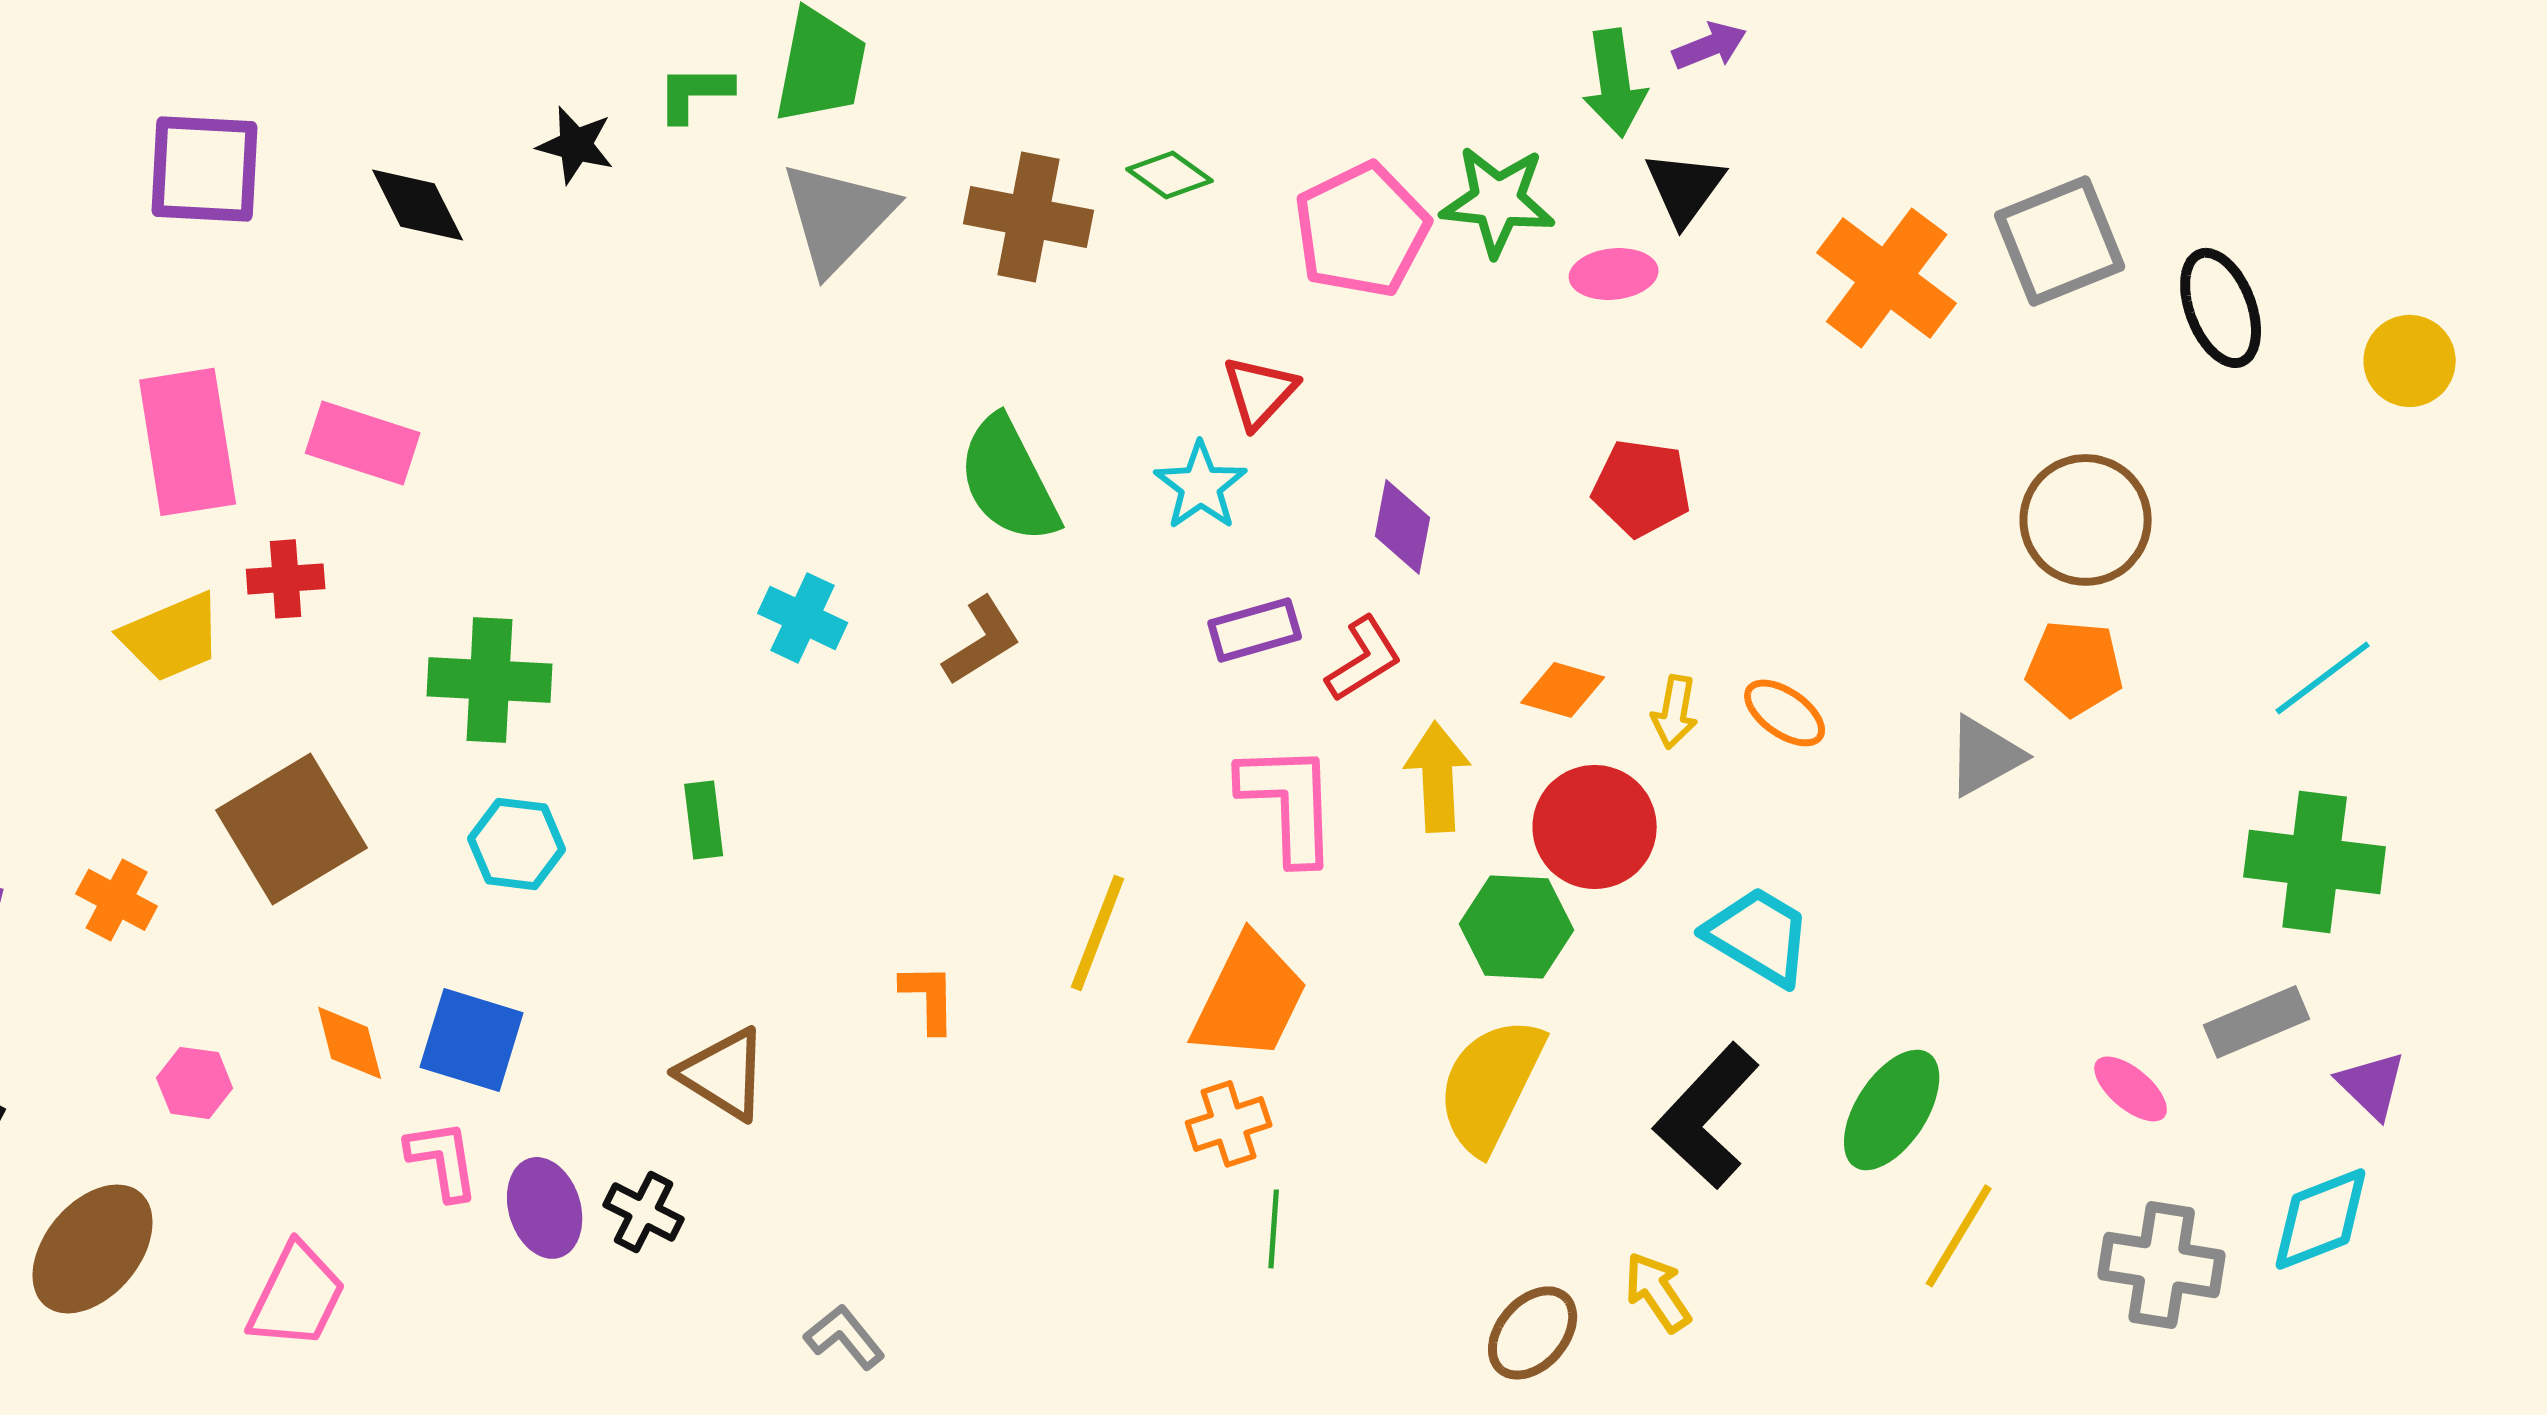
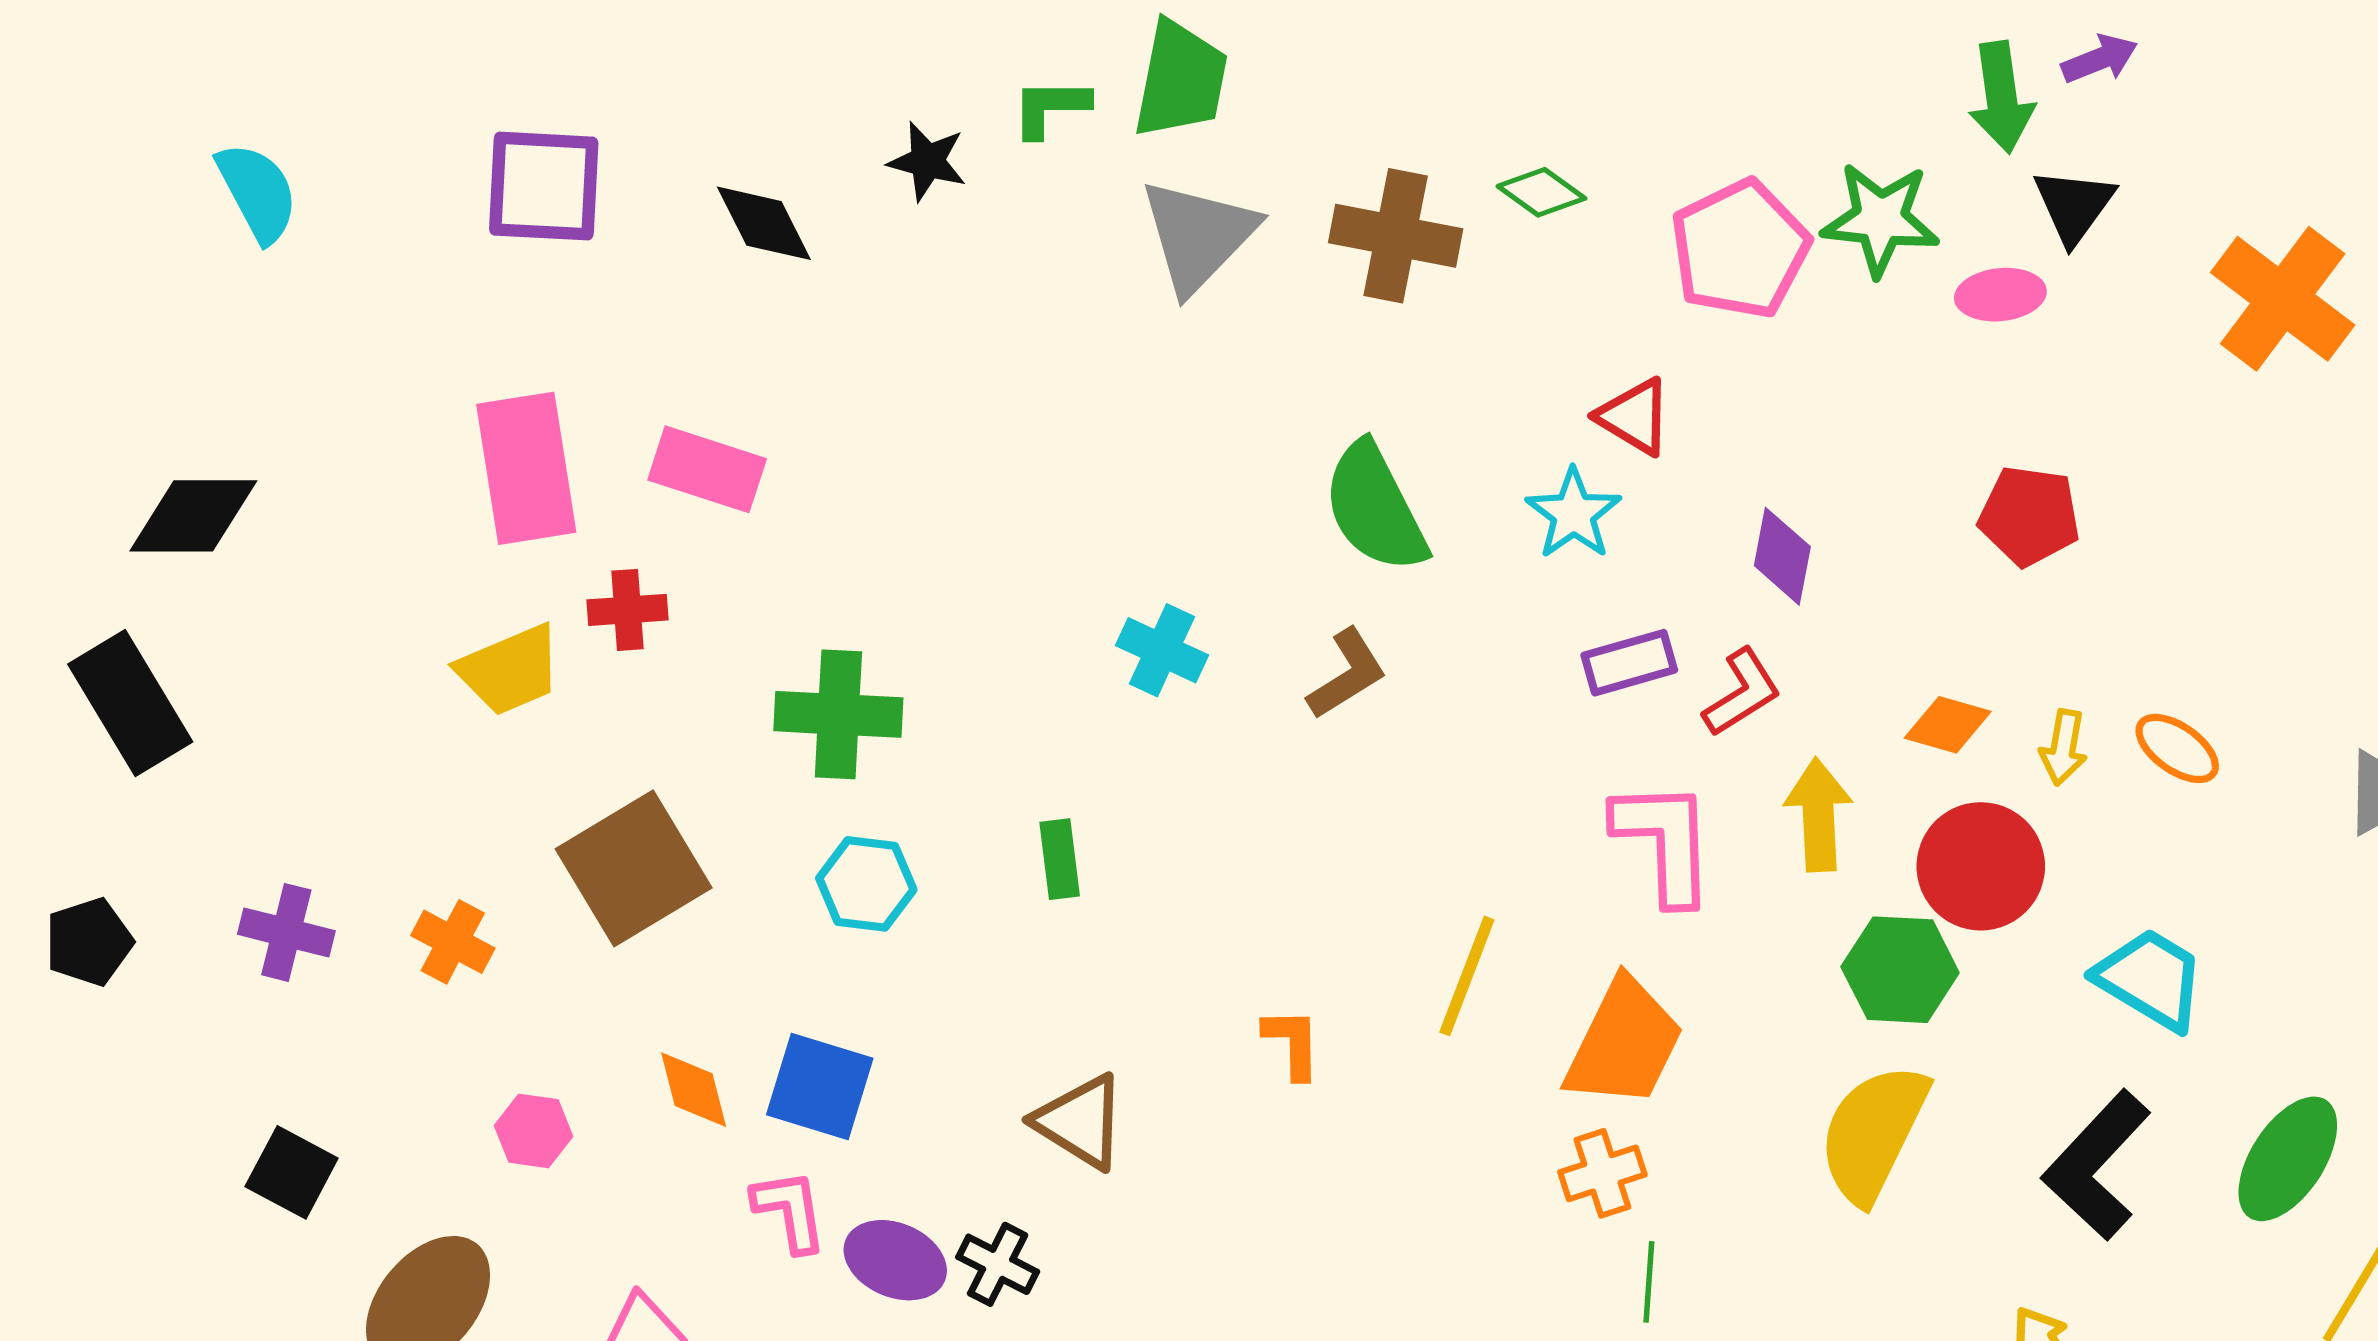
red triangle: (1260, 392) -> (1634, 417), turned -42
purple ellipse: (545, 1208) -> (895, 1260), turned -50

